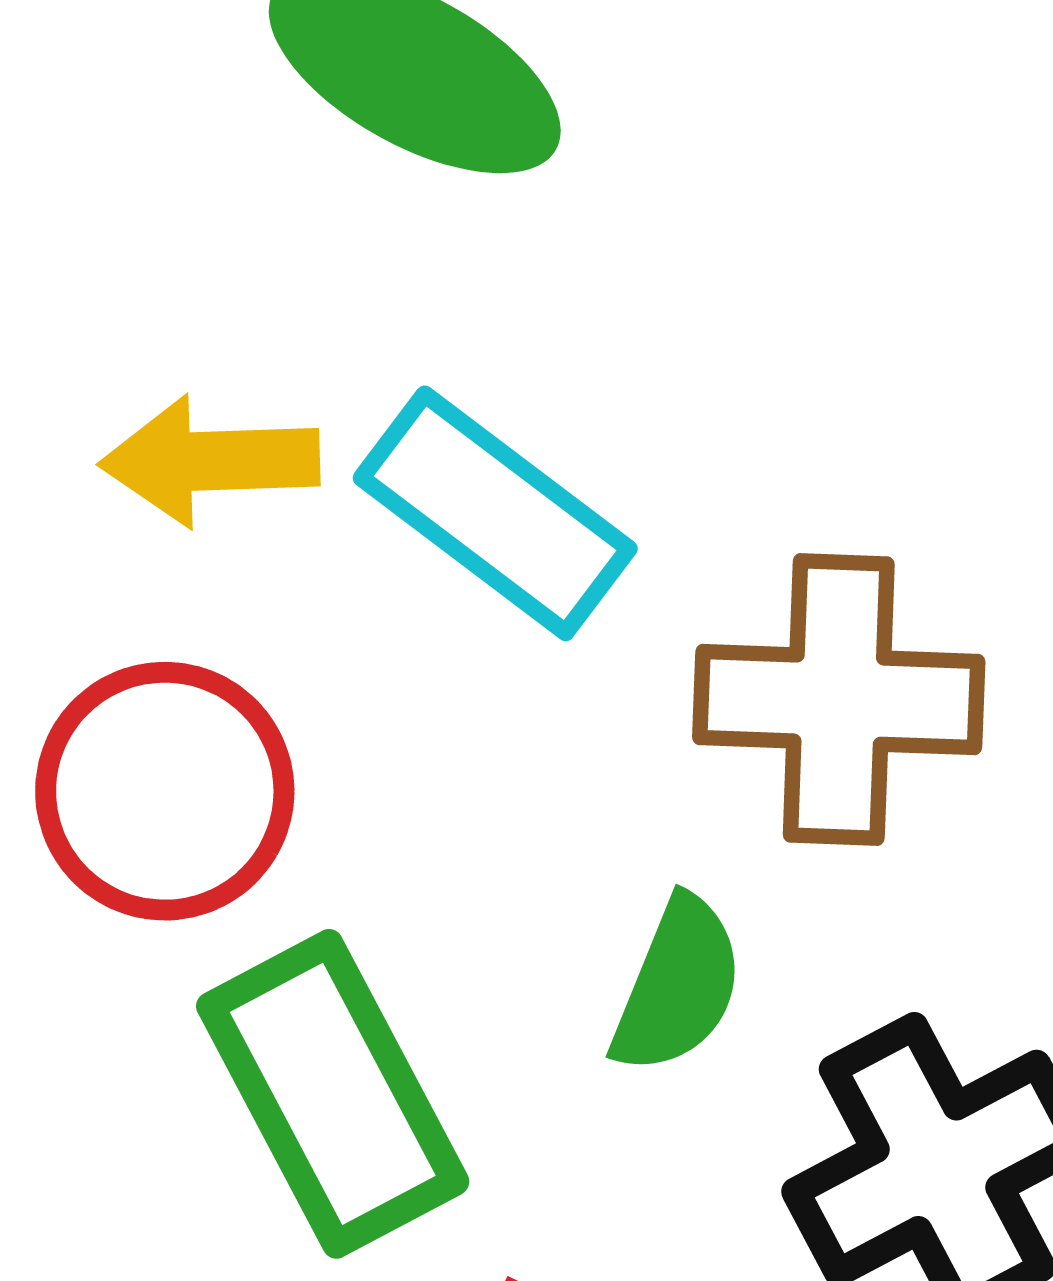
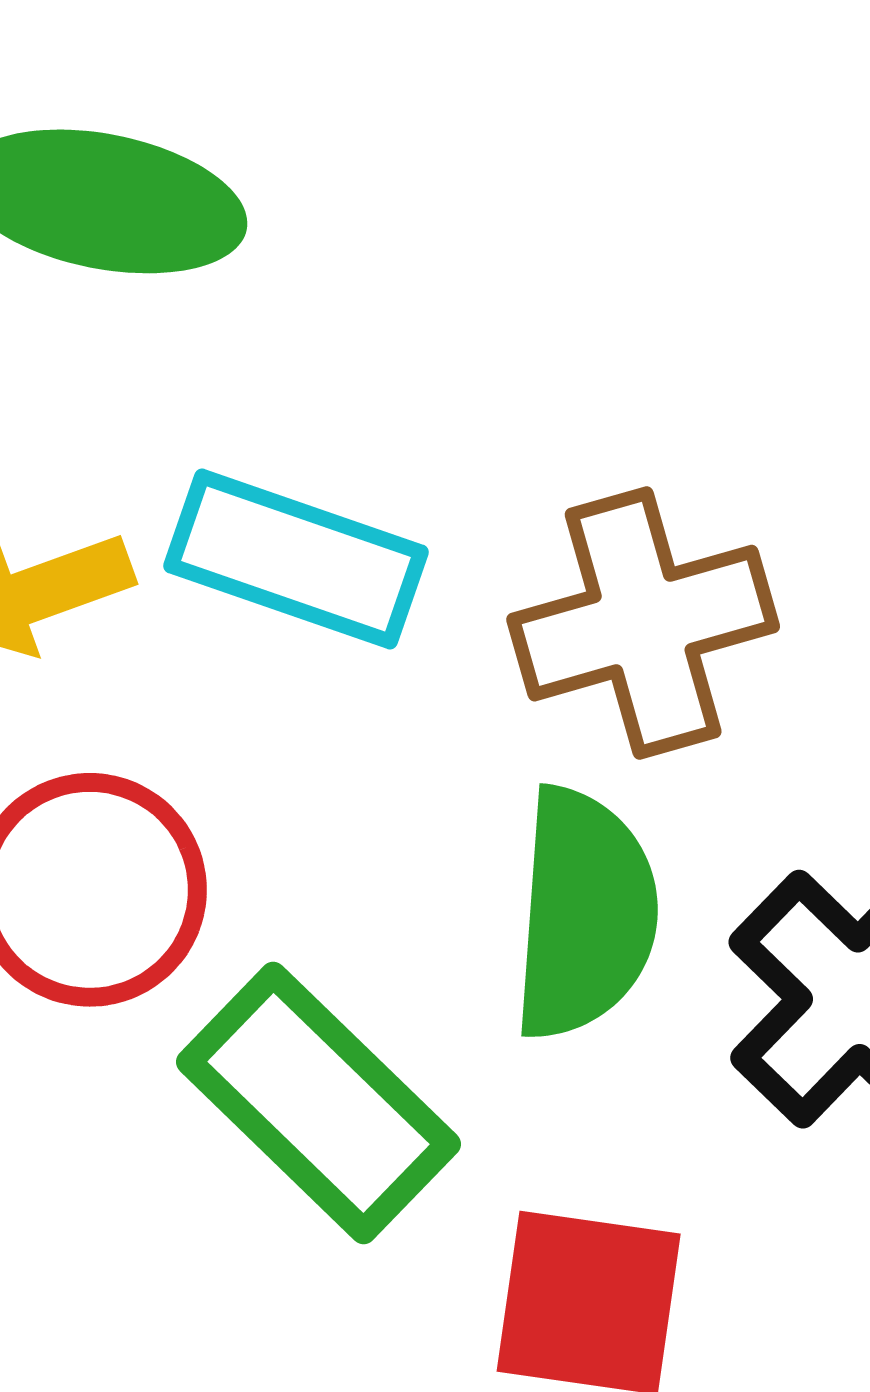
green semicircle: (677, 985) -> (584, 914), size x1.5

